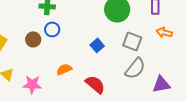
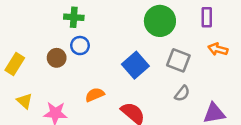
blue square: (97, 45) -> (135, 65), size x1.5
gray semicircle: (135, 68) -> (182, 94), size x0.6

